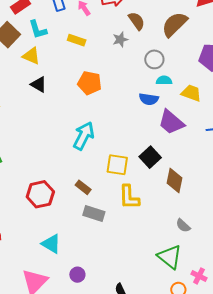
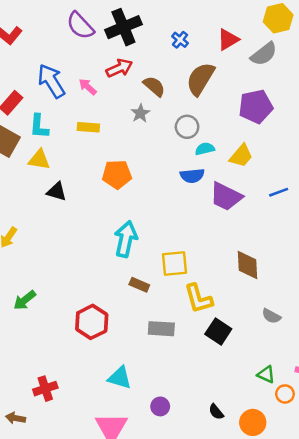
cyan L-shape: (38, 30) -> (39, 126), turned 35
yellow trapezoid: (191, 93) -> (241, 156), turned 125
black square: (150, 157) -> (218, 331), moved
brown rectangle: (83, 187) -> (139, 285), moved
green triangle: (170, 257) -> (266, 374), moved, size x0.6

